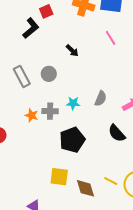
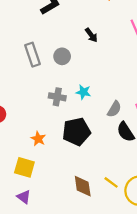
gray semicircle: (101, 98) -> (114, 109), moved
orange star: (32, 115) -> (38, 139), moved
yellow square: (59, 177) -> (24, 167), moved

